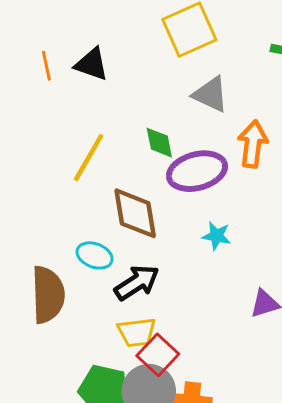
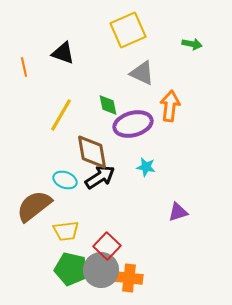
orange line: (46, 66) -> (24, 67), moved
black arrow: (137, 283) -> (100, 177), moved
brown semicircle: (48, 295) -> (34, 206), turned -126
yellow trapezoid: (137, 332) -> (66, 231), moved

